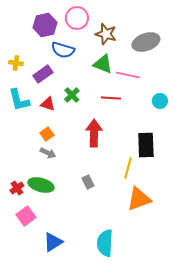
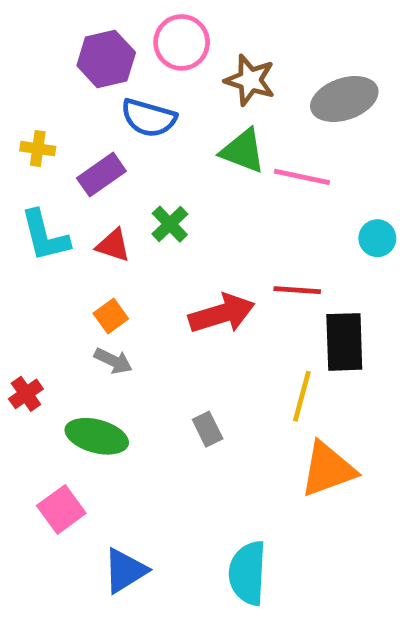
red line: (111, 98) -> (297, 290), moved
red arrow: (94, 133) -> (222, 314), turned 72
red cross: (17, 188) -> (26, 394), moved

